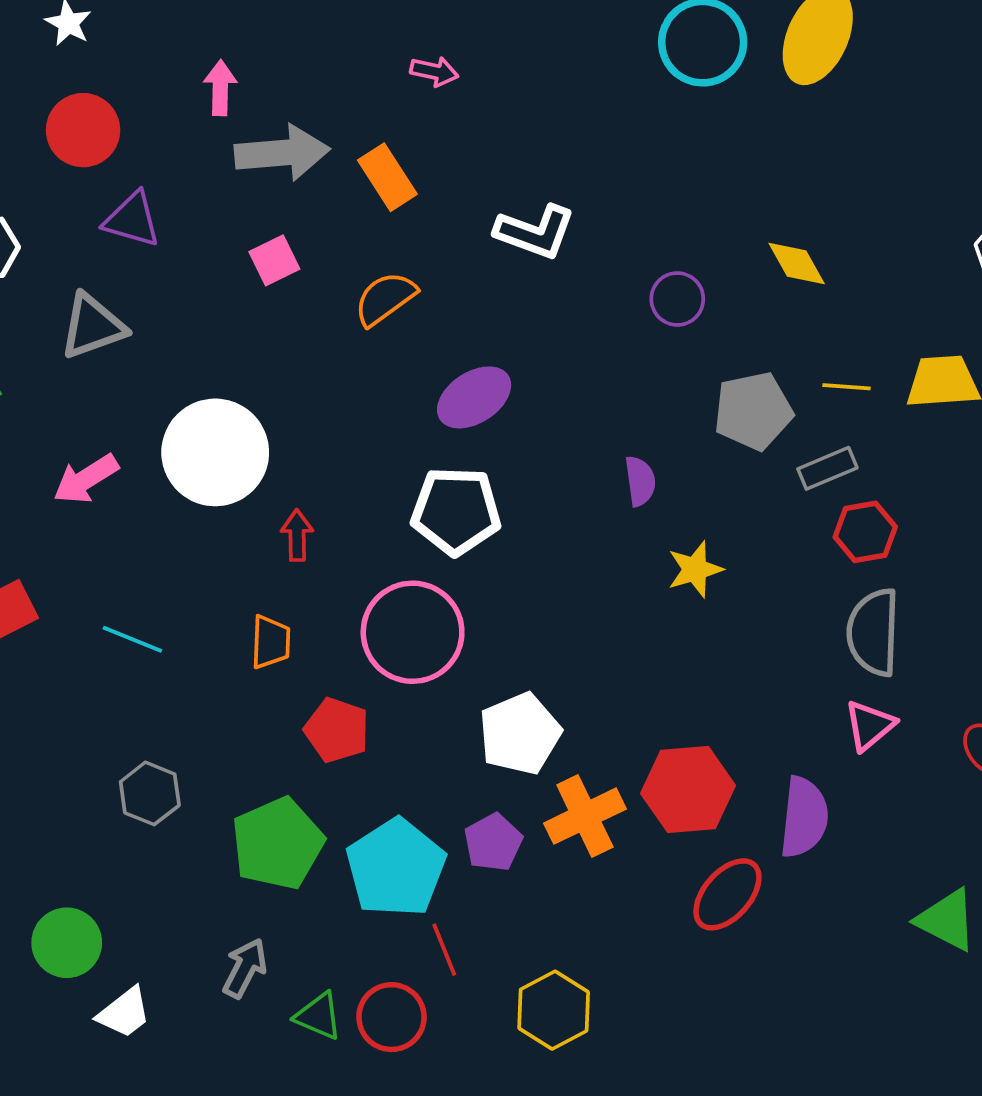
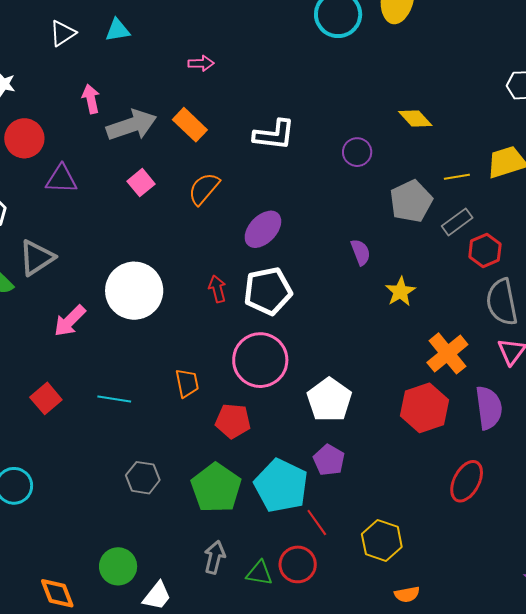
gray triangle: (93, 326) -> (37, 258), moved
red arrow: (297, 535) -> (217, 289), moved
orange cross: (585, 816) -> (447, 353), moved
red ellipse: (727, 894) -> (467, 481), moved

